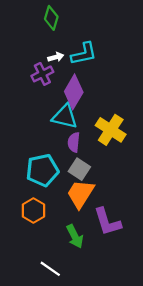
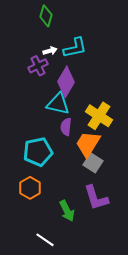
gray square: (79, 169) -> (93, 163), moved
orange trapezoid: (80, 194) -> (88, 144), moved

